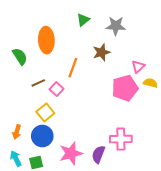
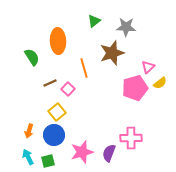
brown star: (101, 52) -> (112, 53), size x1.4
orange line: (73, 68) -> (84, 68), turned -36
yellow semicircle: (150, 83) -> (160, 83), turned 128

